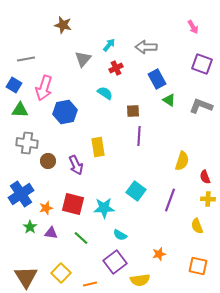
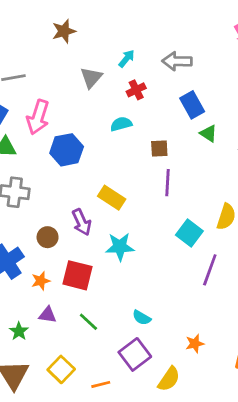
brown star: (63, 25) -> (64, 31), turned -30
cyan semicircle: (105, 93) -> (121, 124), turned -49
yellow rectangle: (98, 147) -> (112, 198), turned -48
brown circle: (48, 161) -> (48, 237), moved
cyan square: (136, 191) -> (189, 233), moved
cyan star: (104, 208) -> (120, 247), moved
green star: (30, 227) -> (19, 331), moved
yellow semicircle: (140, 280) -> (169, 379), turned -48

